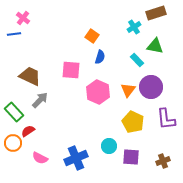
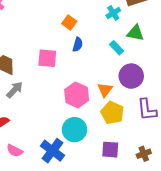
orange triangle: (128, 90) -> (105, 90), moved
pink hexagon: (98, 92) -> (77, 95), moved
cyan circle: (109, 146) -> (74, 130), moved, size x1.5
blue cross: (76, 158) -> (52, 151), turned -30

